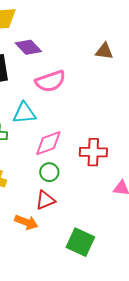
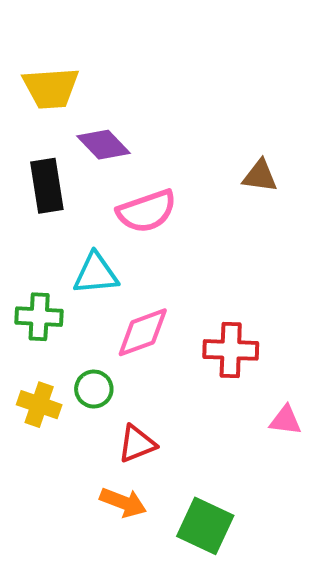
brown triangle: (104, 51) -> (260, 176), moved
green circle: (49, 172) -> (94, 389), moved
orange arrow: (26, 222) -> (123, 502), moved

